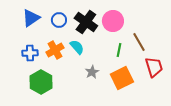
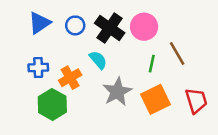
orange cross: (55, 50) -> (70, 78), moved
red trapezoid: (154, 67) -> (196, 101), moved
gray star: (92, 72) -> (117, 92), size x1.6

